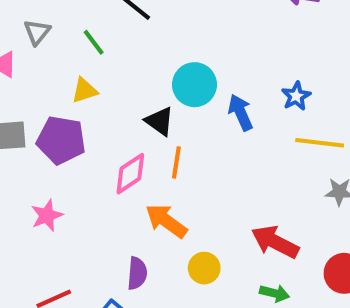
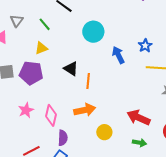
cyan circle: (194, 85) -> (93, 32), moved
black triangle: (160, 121) -> (71, 69), moved
pink diamond: (130, 174) -> (51, 115), moved, turned -40
orange arrow: (166, 221) -> (85, 110), turned 135
purple semicircle: (137, 273) -> (63, 138), moved

